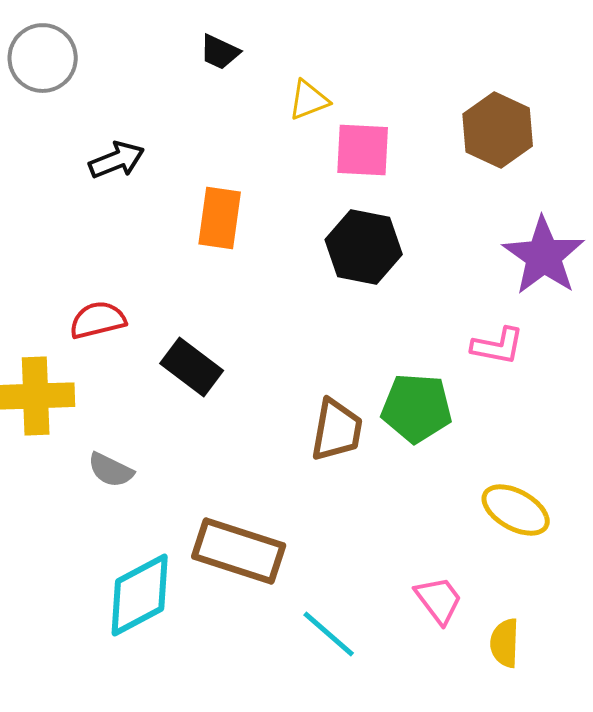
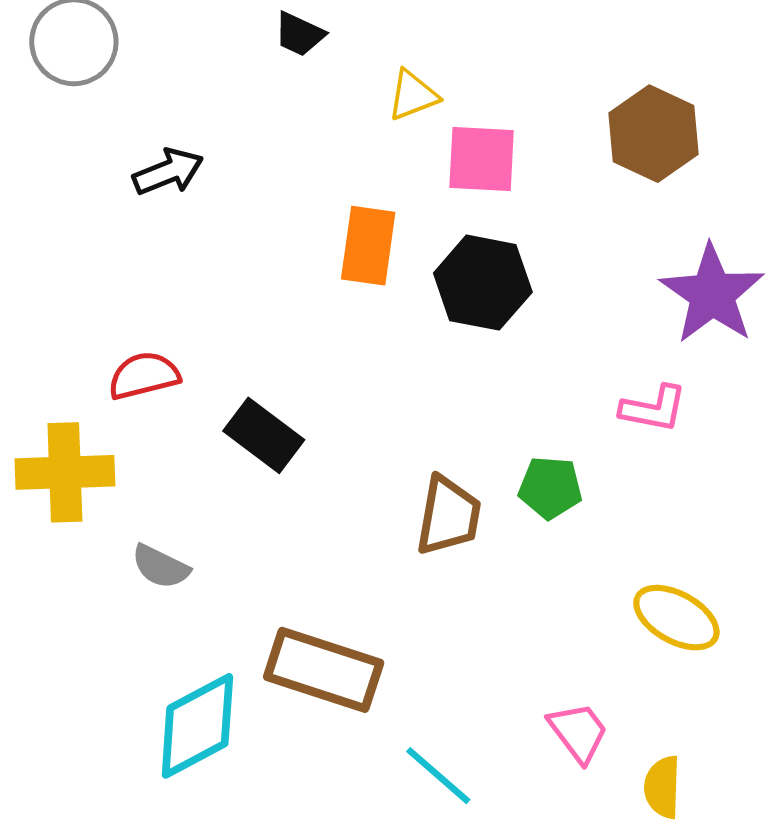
orange rectangle: (220, 218) -> (368, 246), moved
green pentagon: (417, 408) -> (550, 488), size x0.7

